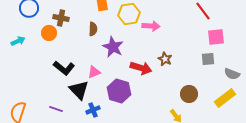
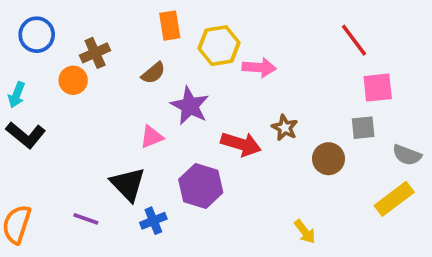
brown cross: (61, 18) -> (95, 53), turned -35
brown semicircle: (93, 29) -> (153, 73), turned 48
cyan arrow: (18, 41) -> (17, 95), turned 136
black L-shape: (64, 68) -> (26, 135), moved
pink triangle: (94, 72) -> (152, 137), moved
brown circle: (189, 94) -> (328, 159), moved

